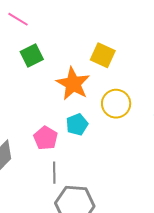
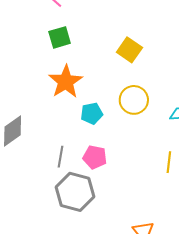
orange star: (73, 84) -> (66, 82), moved
pink pentagon: (46, 138) -> (95, 157), moved, turned -30

